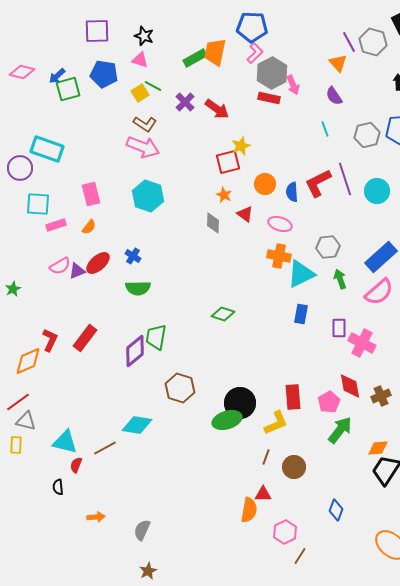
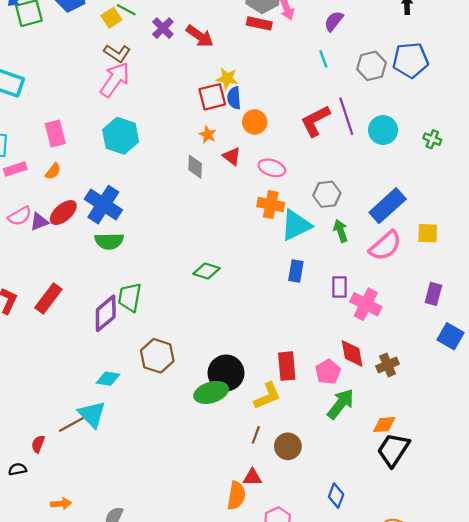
purple semicircle: (334, 96) -> (334, 21), turned 72
yellow star: (241, 146) -> (227, 78), turned 30
pink arrow: (143, 147) -> (115, 80), turned -76
blue semicircle: (292, 192) -> (234, 98), moved
blue cross: (133, 256) -> (103, 205), size x2.0
cyan diamond: (137, 425) -> (108, 379), moved, size x0.7
cyan triangle: (65, 442) -> (92, 414), moved, turned 32
black semicircle: (58, 487) -> (17, 469), turned 84

